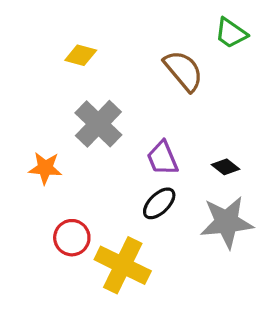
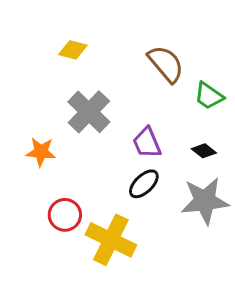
green trapezoid: (231, 33) -> (209, 96), moved

